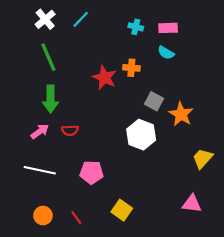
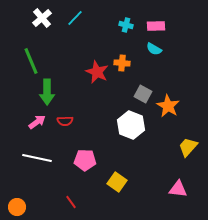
green line: (48, 57) -> (31, 61), moved
yellow square: (122, 210) -> (117, 182), moved
orange circle: (43, 216) -> (17, 207), moved

